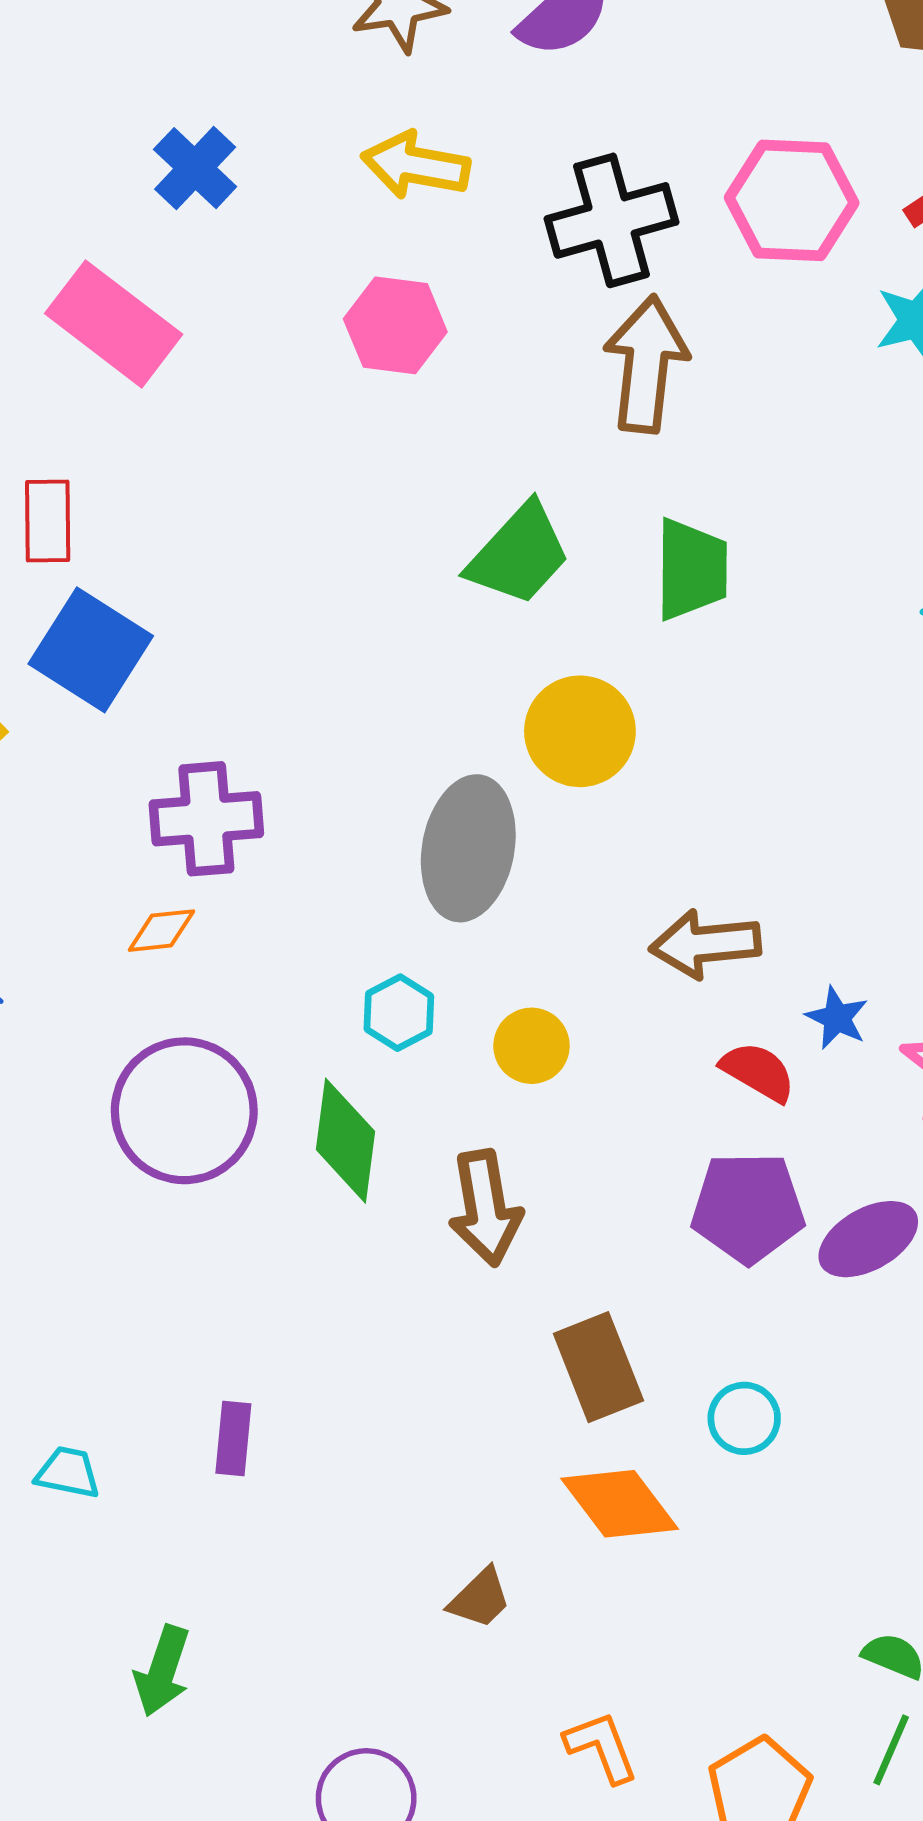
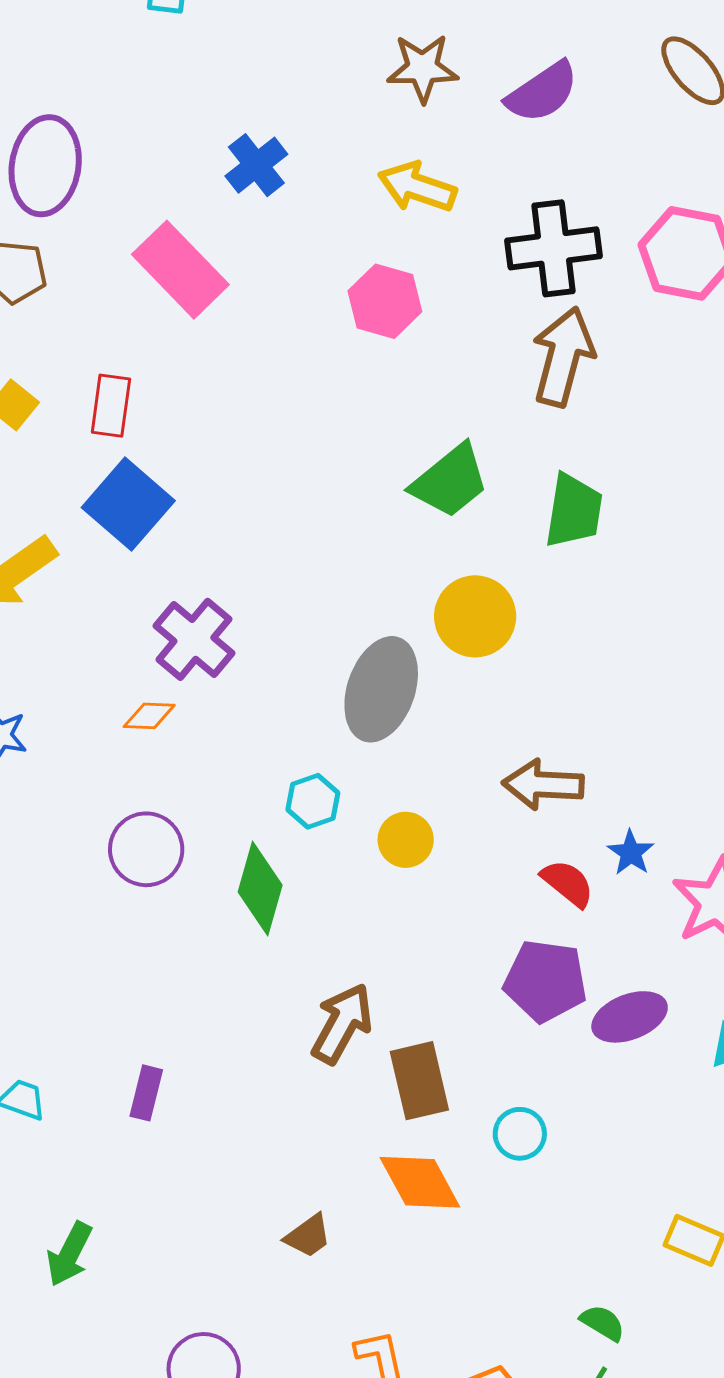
purple cross: (206, 819) -> (194, 639), turned 36
purple circle: (184, 1111) -> (146, 849), size x0.7
brown arrow: (485, 1208) -> (342, 1024), moved, turned -150

